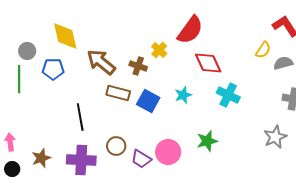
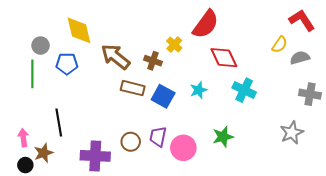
black line: (80, 117) -> (59, 123), moved
brown star: (41, 158) -> (44, 153), moved
purple trapezoid: (141, 159) -> (158, 137), moved, turned 70

